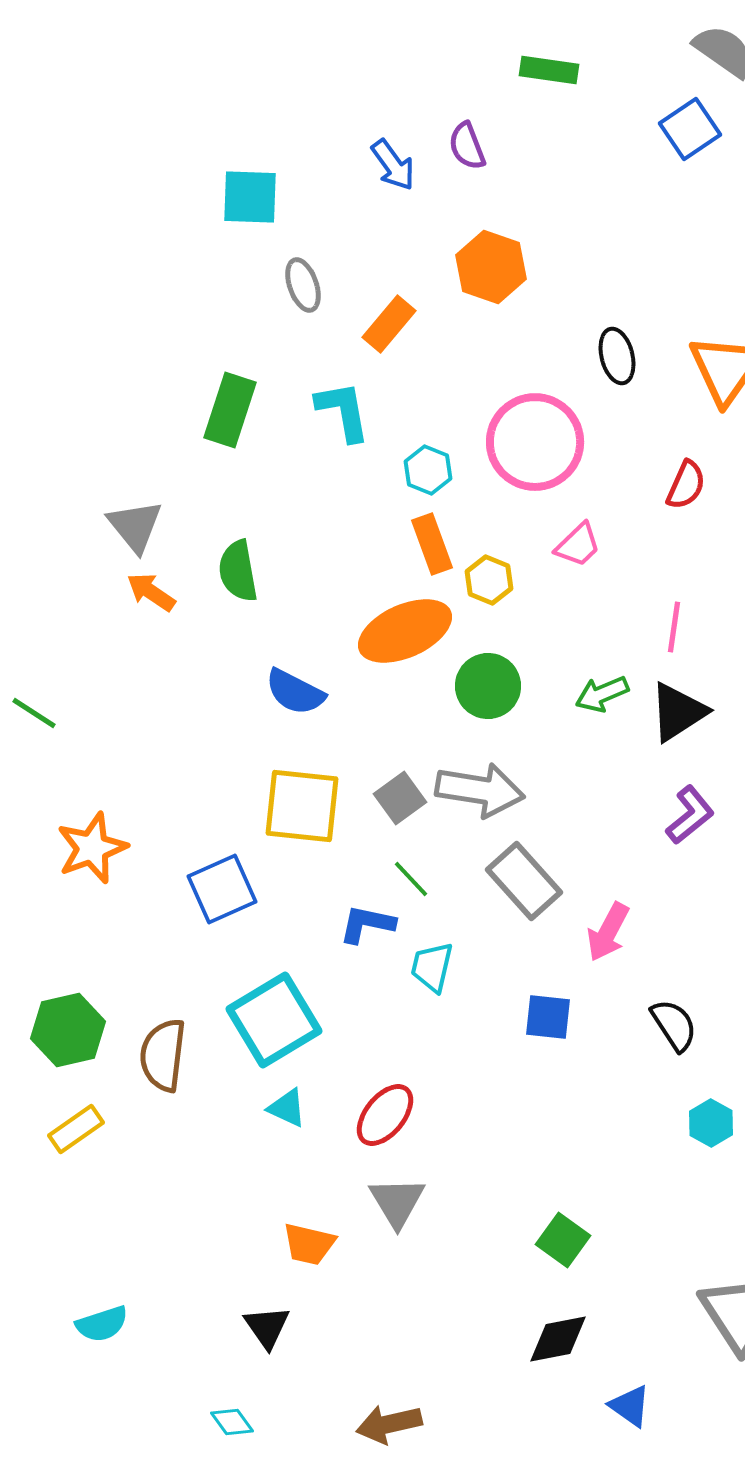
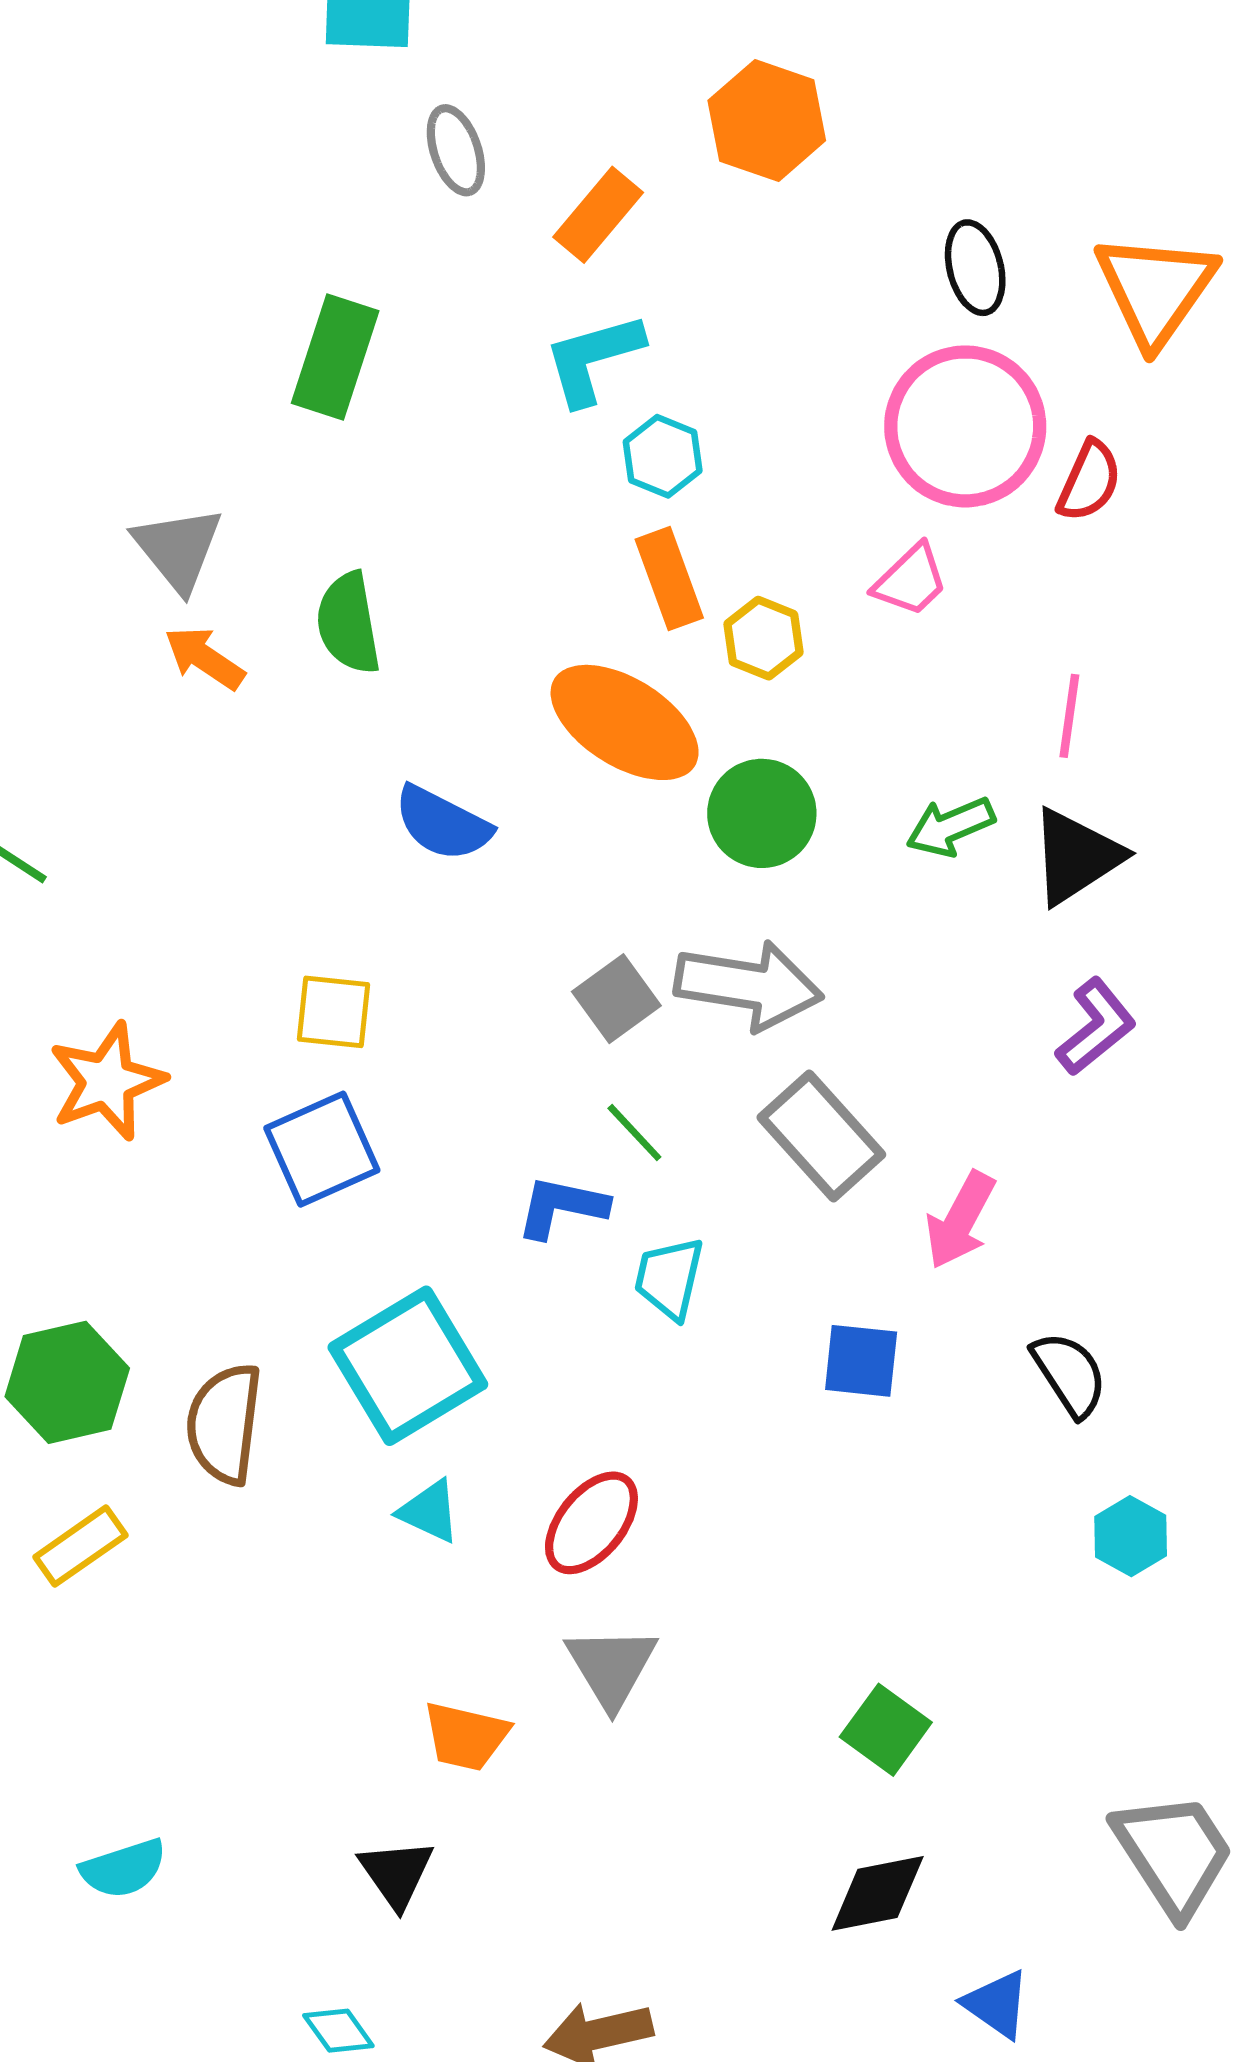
cyan L-shape: (343, 411) -> (593, 359), moved, turned -96
pink circle: (535, 442) -> (965, 426), moved
orange ellipse: (405, 631) -> (625, 722), turned 56
yellow square: (302, 806) -> (333, 1012), moved, size x0.6

